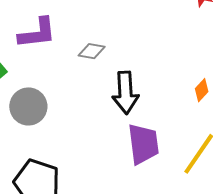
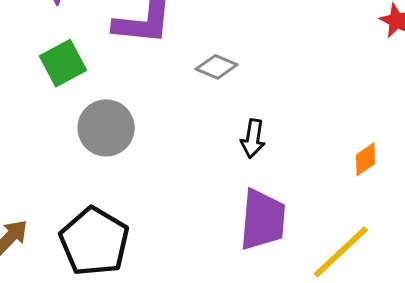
black arrow: (125, 93) -> (253, 139), size x0.6

